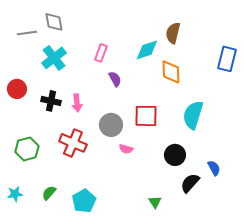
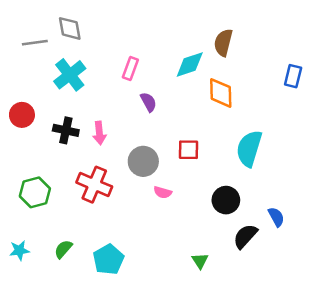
blue rectangle: (227, 59) -> (293, 76), size x0.7
red square: (146, 116) -> (188, 150), size x0.7

